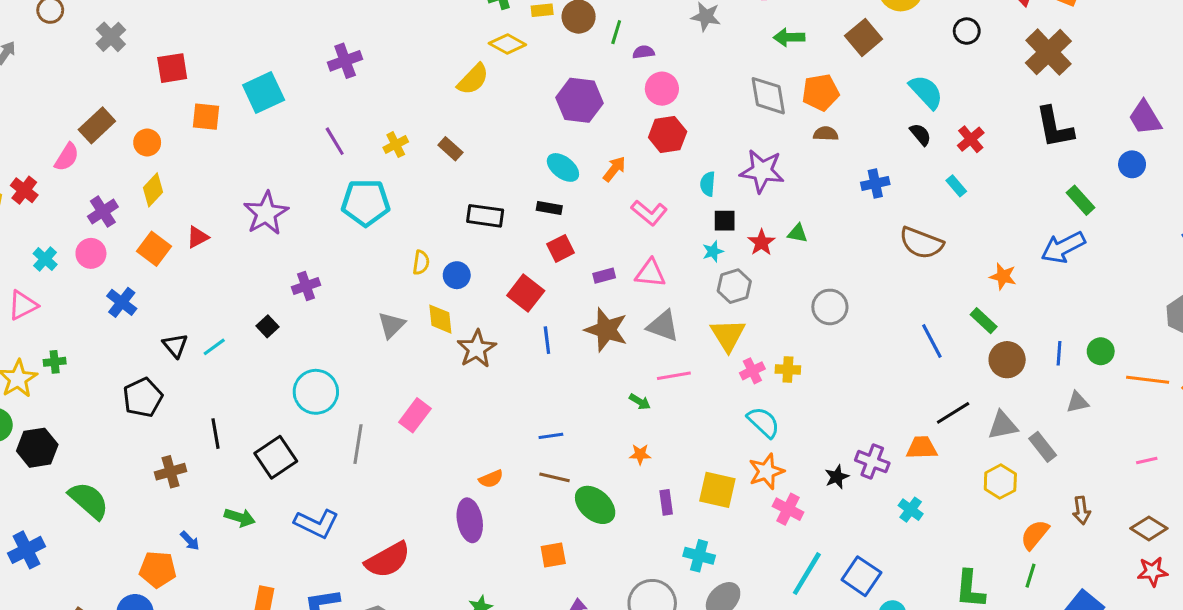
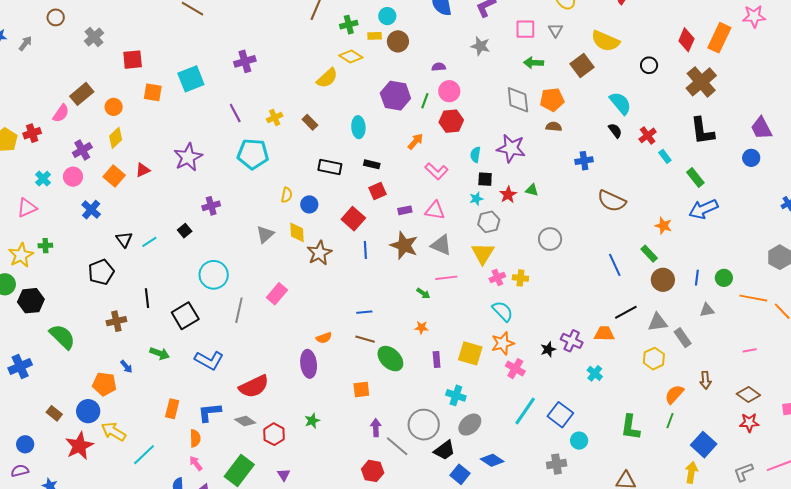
green line: (616, 32) -> (425, 101), moved
cyan ellipse: (563, 167) -> (358, 127), moved, turned 45
cyan rectangle: (956, 186) -> (665, 156), moved
red cross: (24, 190) -> (32, 133), turned 30
green rectangle: (1081, 200) -> (695, 178), moved

